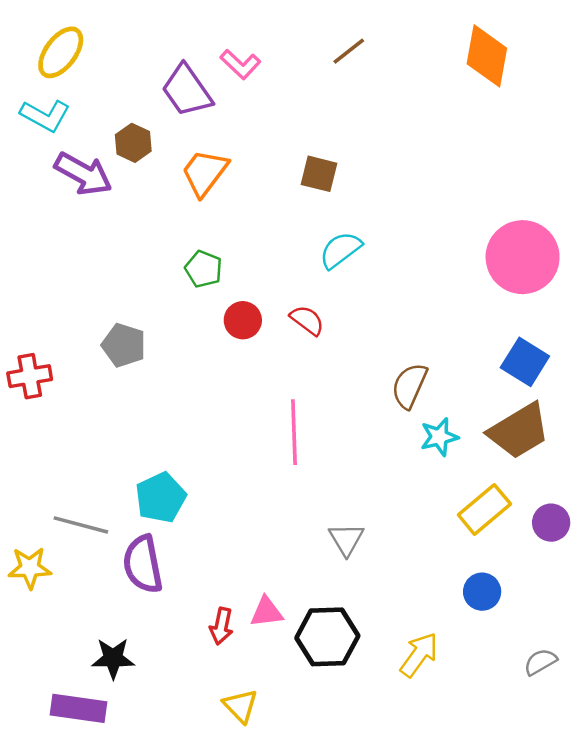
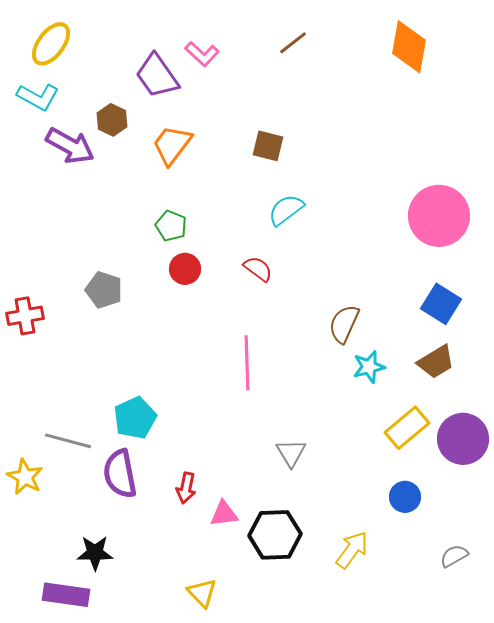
red circle: (243, 320) -> (185, 269), moved
brown trapezoid: (519, 431) -> (436, 362), size x0.7
purple circle: (551, 523) -> (463, 439), size x1.6
yellow star: (30, 568) -> (25, 477), turned 30
red arrow: (221, 626) -> (186, 488), moved

